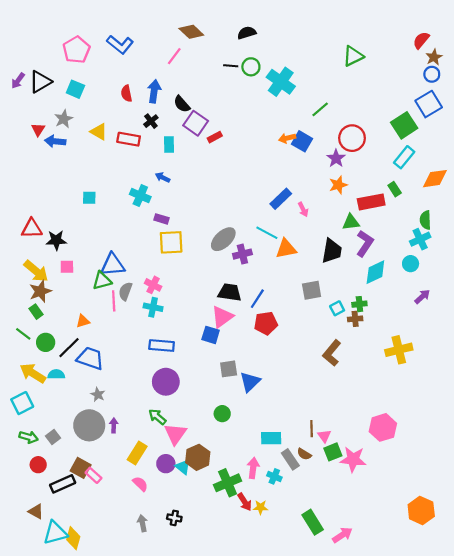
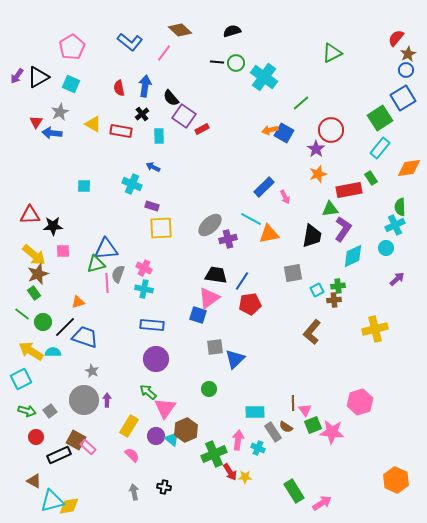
blue L-shape: (120, 44) -> (130, 42), moved
yellow diamond: (73, 538) -> (69, 506), turned 65

